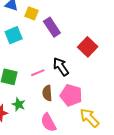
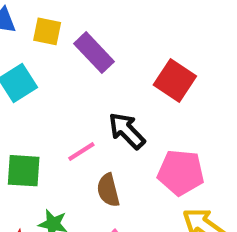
pink pentagon: (71, 95) -> (181, 172), moved

